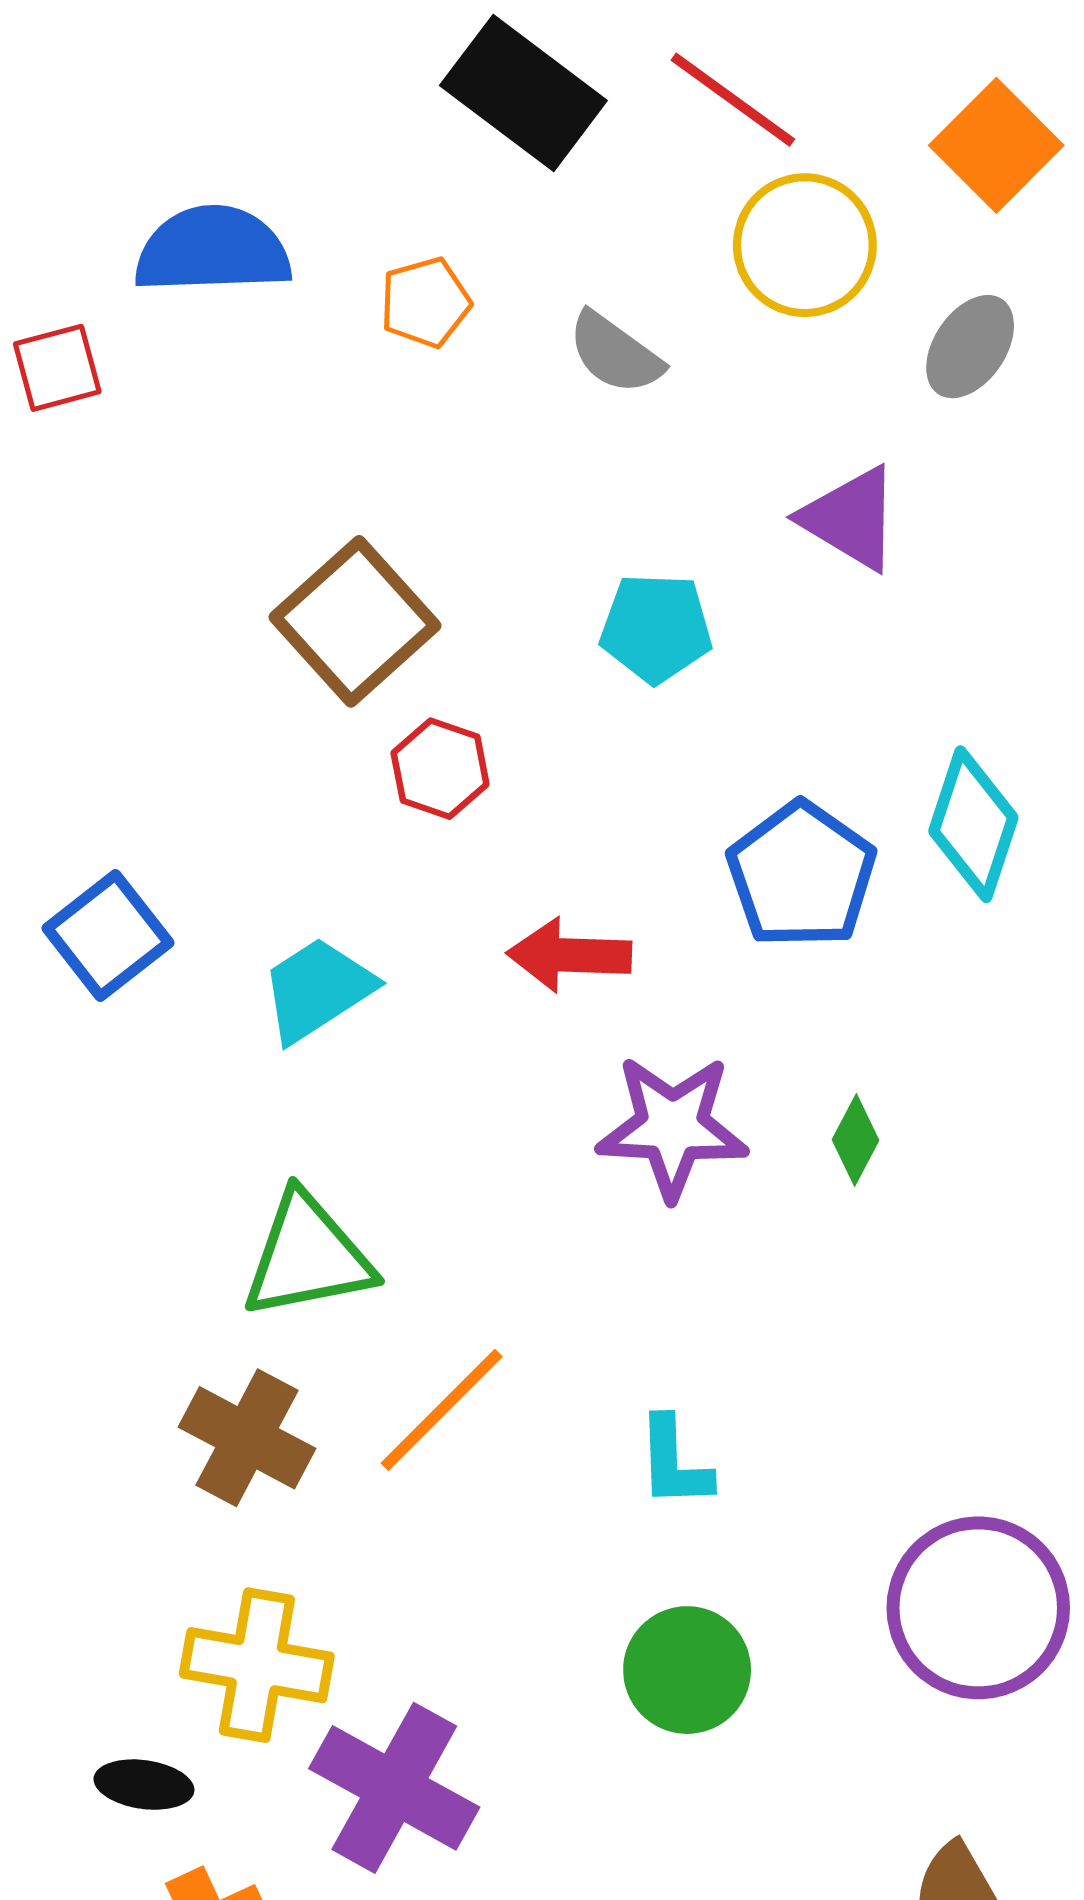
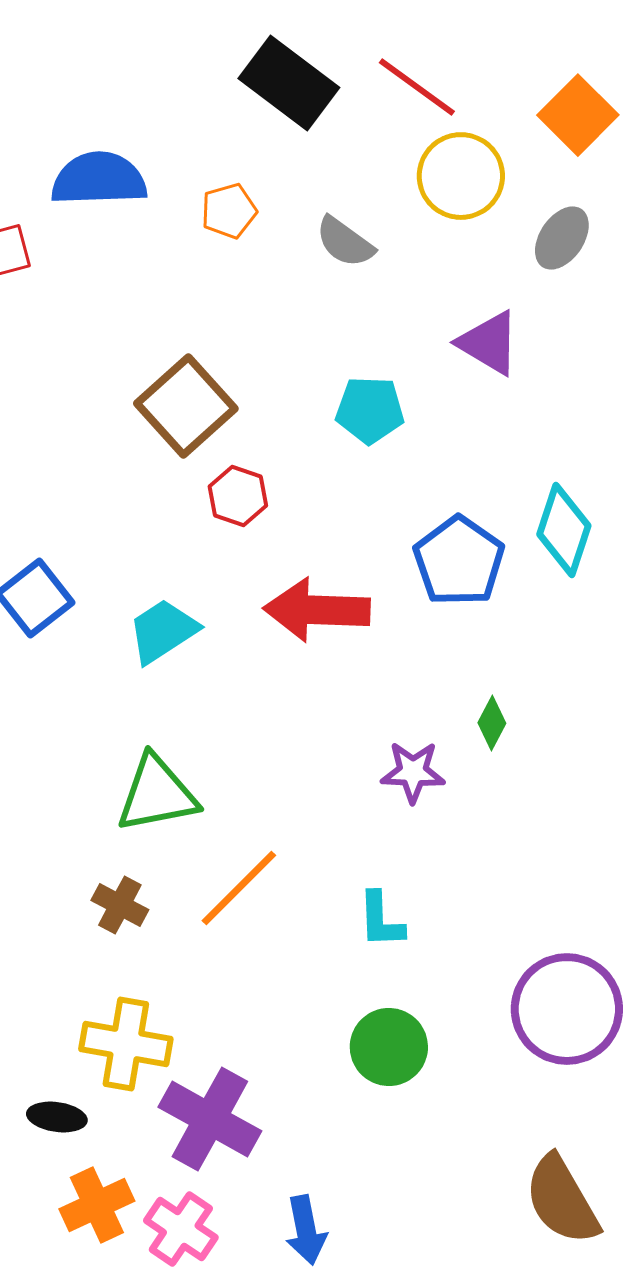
red arrow: (569, 955) -> (317, 610), size x1.4
purple star: (672, 1127) -> (413, 772), moved, size x0.7
brown cross: (247, 1438) -> (120, 905), size x0.7

